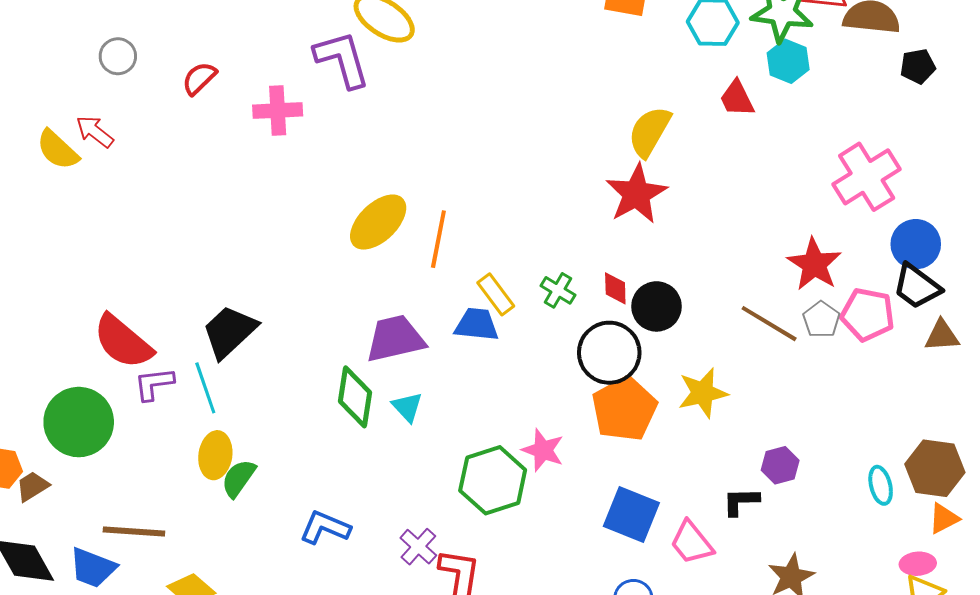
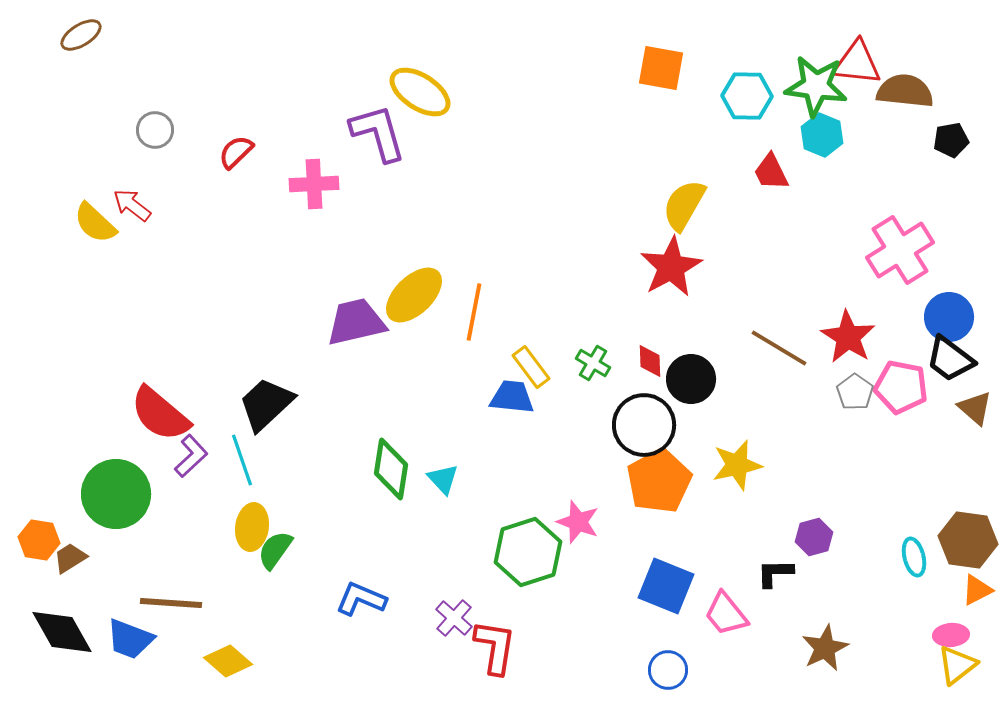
brown line: (769, 324) -> (779, 348), moved
brown triangle: (942, 336) -> (975, 408), turned 45
purple trapezoid: (395, 339) -> (356, 322), moved
purple L-shape: (154, 384) -> (191, 456), turned 144

